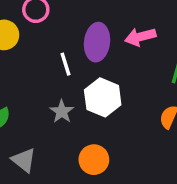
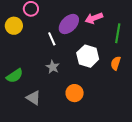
purple ellipse: (97, 42) -> (69, 24), turned 45
white hexagon: (103, 97) -> (88, 56), moved

